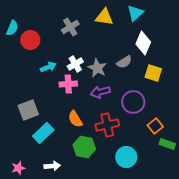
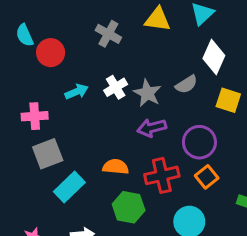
gray cross: (70, 27) -> (108, 34), turned -30
cyan semicircle: (12, 28) -> (25, 35), turned 133
pink cross: (68, 84) -> (35, 116), moved
orange semicircle: (75, 119) -> (116, 167), turned 126
orange square: (155, 126) -> (207, 177), moved

